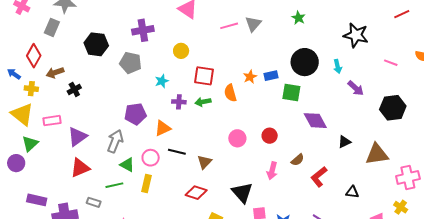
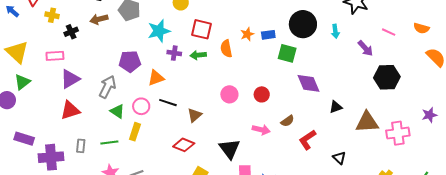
brown arrow: (55, 73) -> (99, 19), moved
cyan star: (162, 81) -> (159, 31), size x1.6
purple arrow: (356, 88) -> (365, 48), moved
yellow cross: (31, 89) -> (52, 15), moved
pink rectangle: (52, 121) -> (55, 56), moved
pink arrow: (272, 171) -> (261, 130), turned -96
pink cross: (408, 177) -> (398, 133), moved
green line: (114, 185) -> (109, 143), moved
black triangle: (352, 192) -> (339, 158), turned 32
gray rectangle: (94, 202) -> (81, 146), turned 72

